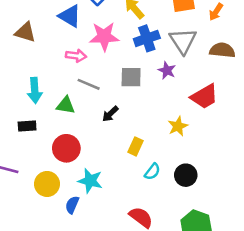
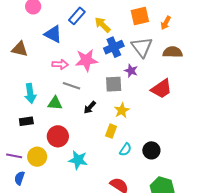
pink star: (104, 37) -> (86, 60), moved
gray square: (131, 77) -> (114, 84), moved
yellow star: (178, 126) -> (122, 110), moved
yellow circle: (47, 184) -> (37, 157), moved
blue semicircle: (72, 205) -> (19, 178), moved

